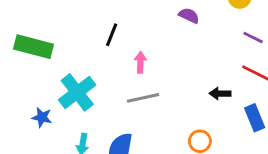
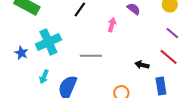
pink arrow: (140, 62) -> (112, 25), moved

